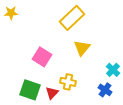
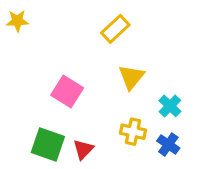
yellow rectangle: (72, 18) -> (115, 29), size x0.7
cyan cross: (113, 70) -> (170, 106), moved
yellow cross: (68, 82) -> (133, 132), moved

